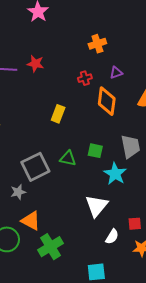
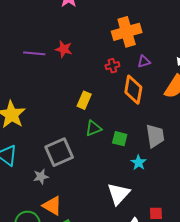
orange cross: (97, 44) -> (127, 32), size x1.6
green triangle: (68, 158) -> (94, 128), moved, turned -36
cyan star: (115, 174) -> (139, 163), size x0.7

